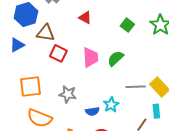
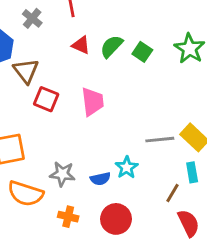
brown triangle: (46, 33) -> (26, 71), turned 48
green semicircle: (116, 58) -> (111, 46), moved
gray star: (68, 94) -> (62, 174), moved

